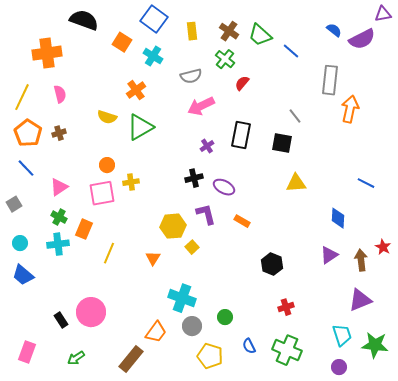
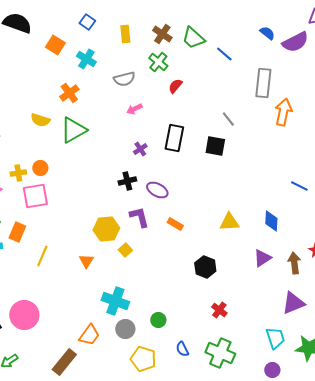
blue square: (154, 19) -> (87, 22), size x0.6
pink arrow: (201, 106) -> (134, 109), size x0.6
yellow cross: (131, 182) -> (18, 173), moved
yellow triangle: (296, 183) -> (229, 222), moved
red cross: (286, 307) -> (219, 310), turned -35

